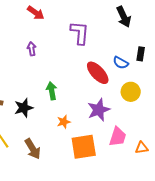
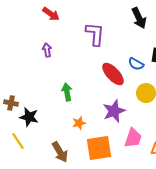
black star: (24, 108) -> (29, 117), moved, turned 30
brown arrow: (33, 149) -> (60, 152), moved

